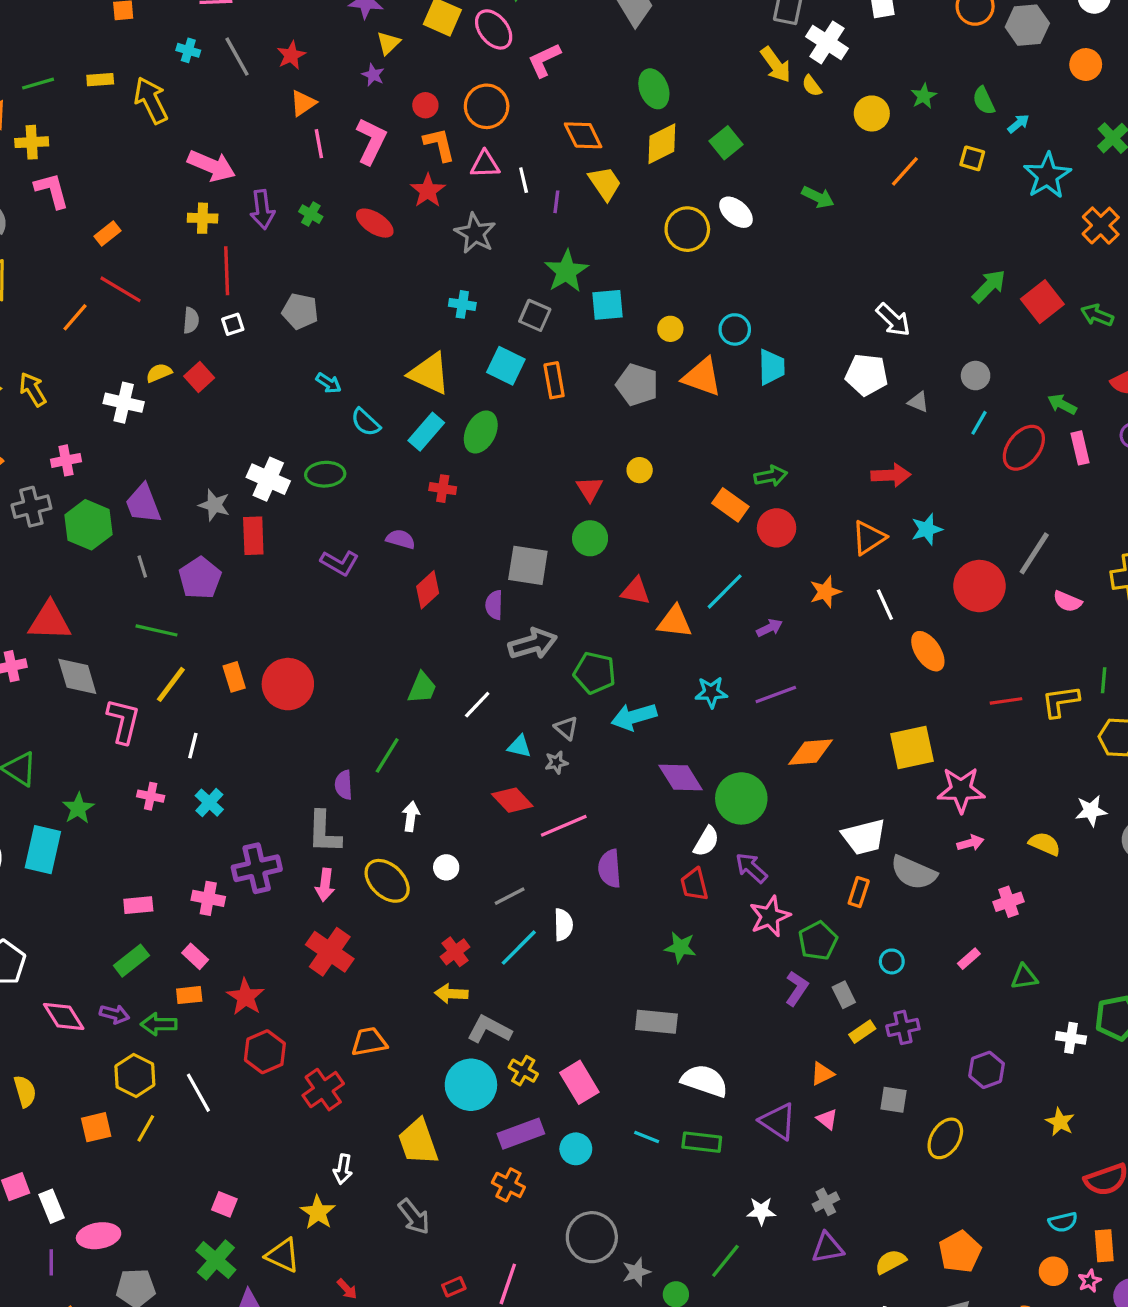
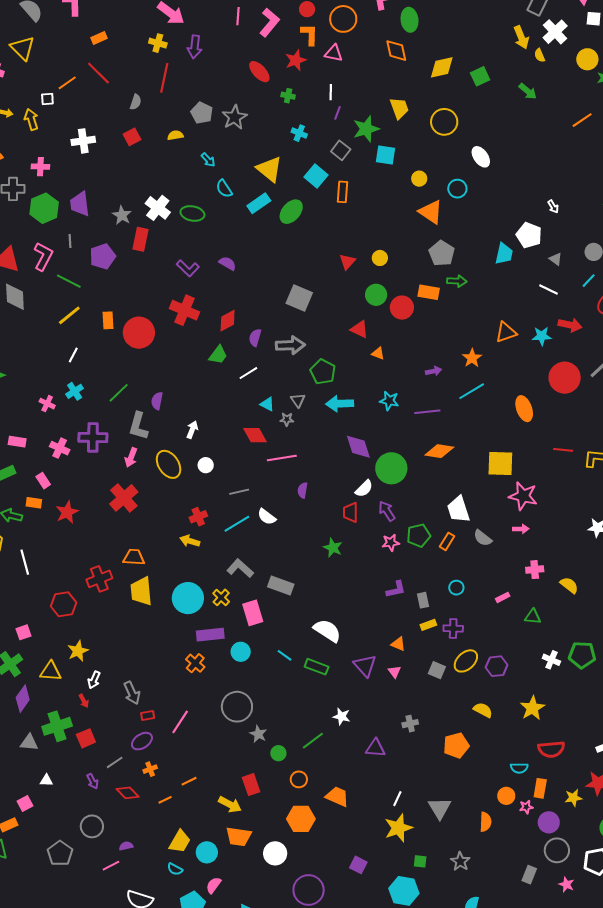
green ellipse: (654, 89) -> (410, 20), moved
yellow circle: (872, 113) -> (587, 59), moved
white line: (524, 180) -> (331, 92), moved
yellow trapezoid: (605, 183) -> (399, 108), moved
green arrow: (818, 197) -> (528, 91), moved
purple line: (556, 202) -> (338, 113), moved
white ellipse: (736, 212) -> (481, 157), moved
green cross: (311, 214) -> (288, 96), moved, turned -32
gray star: (475, 233) -> (235, 117), moved
white arrow: (893, 320) -> (553, 207), size x0.6
white square: (233, 324) -> (47, 99), moved
cyan trapezoid: (771, 367) -> (504, 254), moved
yellow semicircle: (159, 373) -> (175, 135), moved
gray pentagon: (637, 385) -> (442, 253), moved
white cross: (124, 403) -> (83, 141), turned -35
red arrow: (891, 475) -> (570, 325), moved
red cross: (443, 489) -> (184, 310), moved, size x1.8
orange rectangle: (730, 505) -> (429, 292), turned -40
red circle: (777, 528) -> (402, 308), moved
green circle: (590, 538) -> (376, 295), moved
red diamond: (428, 590) -> (228, 321), moved
cyan line: (725, 591) -> (472, 391), moved
orange star: (825, 592) -> (472, 358), turned -30
purple semicircle: (494, 605) -> (255, 338), moved
white line: (885, 605) -> (549, 289), moved, turned -54
orange triangle: (675, 622) -> (378, 353), size x0.6
pink L-shape: (123, 721) -> (43, 256), moved
green line: (387, 755) -> (119, 393), moved
pink cross: (151, 796) -> (47, 404), moved
white trapezoid: (864, 837) -> (458, 509), turned 72
yellow semicircle: (1045, 844) -> (569, 585), moved
purple semicircle: (610, 869) -> (303, 490), size x0.7
gray semicircle: (914, 873) -> (483, 538), size x0.7
pink star: (770, 916) -> (391, 543), size x0.7
white semicircle: (563, 925) -> (267, 517), turned 114
green pentagon: (818, 941) -> (419, 535), moved
purple L-shape: (797, 988) -> (396, 589), turned 30
gray rectangle: (656, 1022) -> (281, 586), moved
gray L-shape: (489, 1029) -> (240, 568), moved
red hexagon: (265, 1052) -> (64, 604), moved
orange triangle: (822, 1074) -> (398, 644), turned 35
yellow star: (1060, 1122) -> (532, 708), size x1.4
yellow ellipse: (945, 1138) -> (466, 661), moved
yellow trapezoid: (418, 1142) -> (141, 591), moved
white arrow: (343, 1169) -> (94, 680), moved
gray cross: (826, 1202) -> (410, 724), moved
pink square: (224, 1204) -> (23, 632), turned 35
gray arrow: (414, 1217) -> (132, 693), moved
orange pentagon: (960, 1252) -> (456, 745), moved
yellow triangle: (283, 1255) -> (51, 671), turned -35
yellow semicircle: (891, 1262) -> (483, 710), moved, turned 42
gray star: (636, 1272) -> (258, 734), turned 30

